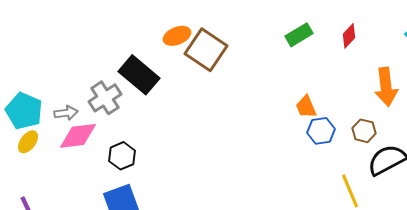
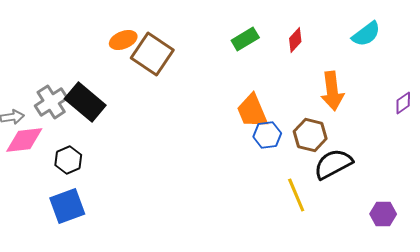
black rectangle: (139, 75) -> (85, 102), moved
orange trapezoid: (306, 107) -> (252, 111), size x1.5
brown hexagon: (364, 131) -> (310, 135), size x1.4

